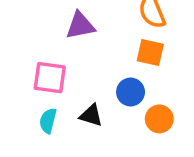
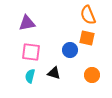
purple triangle: (80, 26) -> (27, 23), moved
blue circle: (131, 92) -> (70, 50), moved

